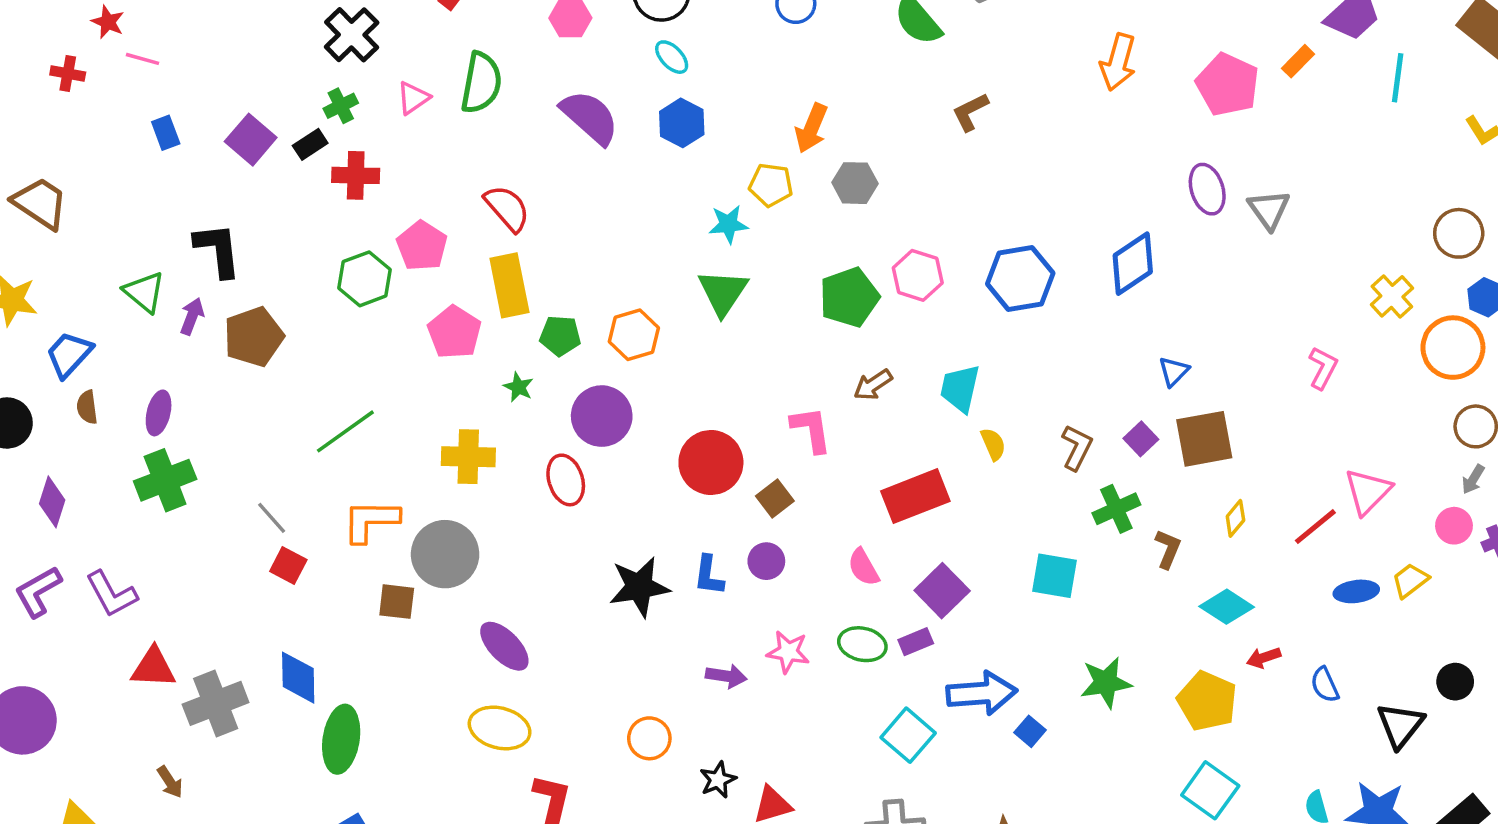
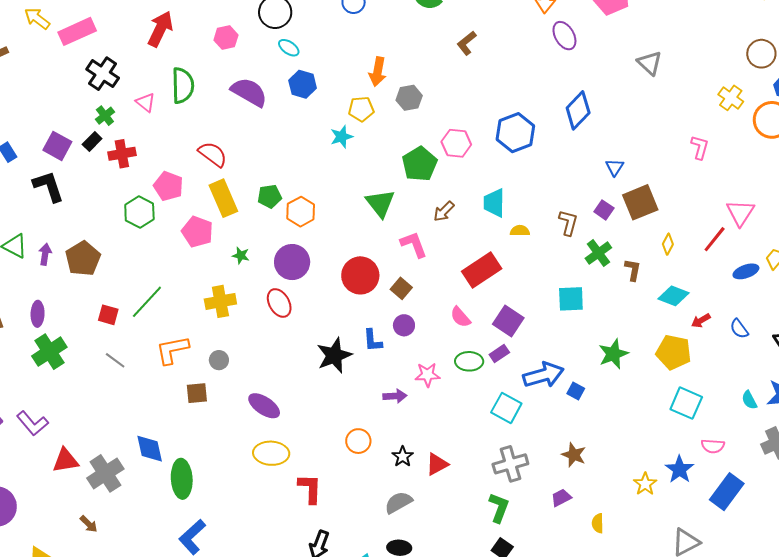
pink triangle: (413, 98) -> (146, 102), turned -35
purple ellipse: (1207, 189) -> (564, 36), moved
black L-shape: (218, 250) -> (48, 186), moved
green triangle: (723, 292) -> (380, 203), moved
green pentagon: (560, 336) -> (270, 196), moved
yellow semicircle: (993, 444) -> (520, 231), turned -54
gray circle: (445, 554) -> (219, 360), size x0.5
red square: (288, 565) -> (108, 315), moved

